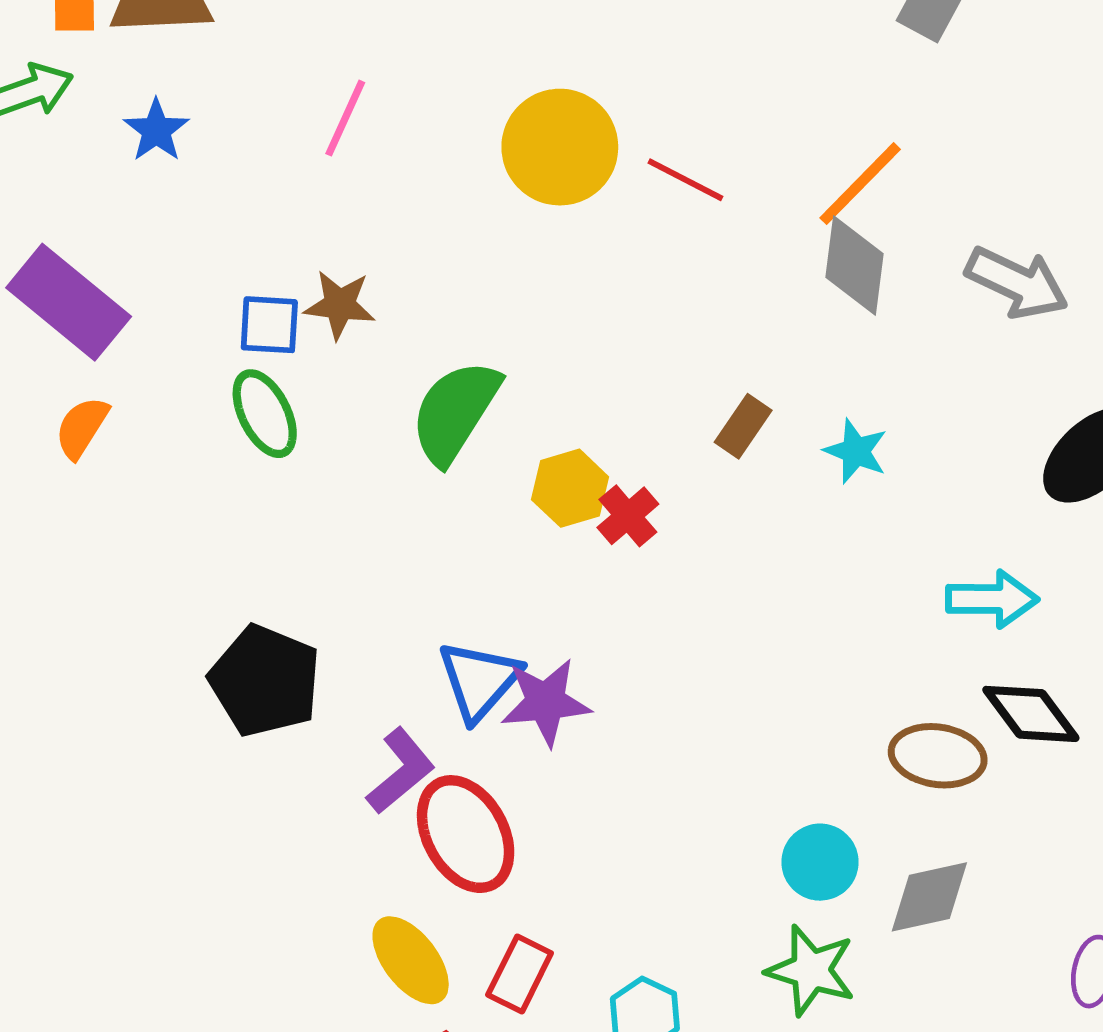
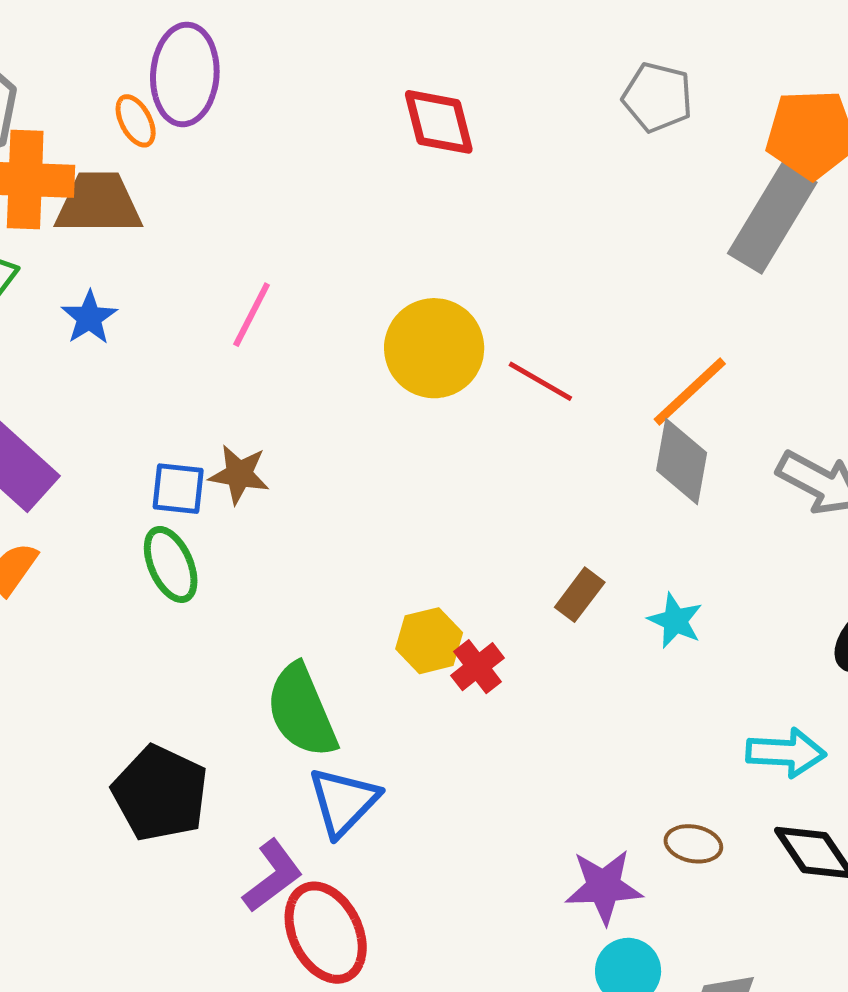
green semicircle: (455, 412) -> (302, 711), moved, turned -58
purple star: (546, 702) -> (604, 887), moved
brown ellipse: (938, 756) -> (693, 844), moved, size x0.7

